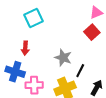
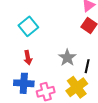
gray star: (63, 58) -> (67, 58), turned 30

